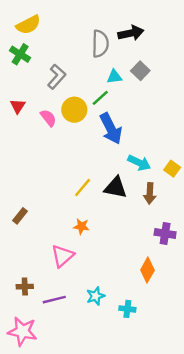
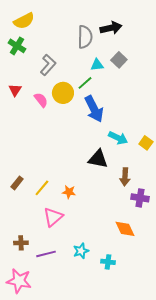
yellow line: (83, 187) -> (42, 188), moved
brown arrow: (150, 193) -> (125, 177), moved
orange diamond: (147, 270) -> (125, 229), turned -55

